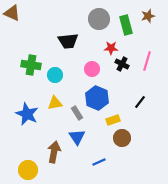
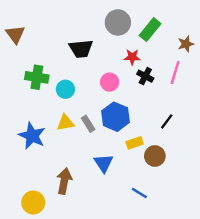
brown triangle: (12, 13) -> (15, 34), moved, turned 30
brown star: (148, 16) -> (186, 44), moved
green rectangle: (126, 25) -> (150, 30), turned 54
gray rectangle: (77, 113) -> (88, 124), moved
blue triangle: (77, 137) -> (104, 163), moved
brown circle: (122, 138) -> (155, 156), moved
blue line: (99, 162) -> (139, 193), moved, turned 56

